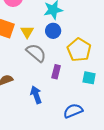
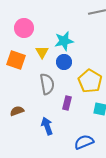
yellow triangle: (27, 32) -> (42, 52), moved
gray semicircle: (36, 53) -> (47, 84), turned 40

